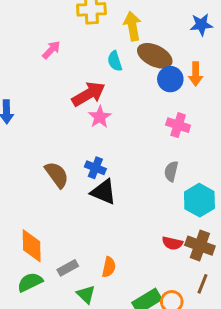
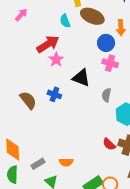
blue circle: (170, 79) -> (106, 43), moved
black triangle: (104, 192) -> (81, 78), moved
red semicircle: (172, 243) -> (109, 144), turned 32
orange semicircle: (109, 267) -> (66, 162), turned 80
green semicircle: (30, 282) -> (12, 175), turned -60

